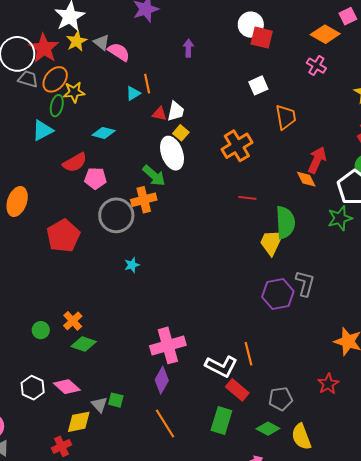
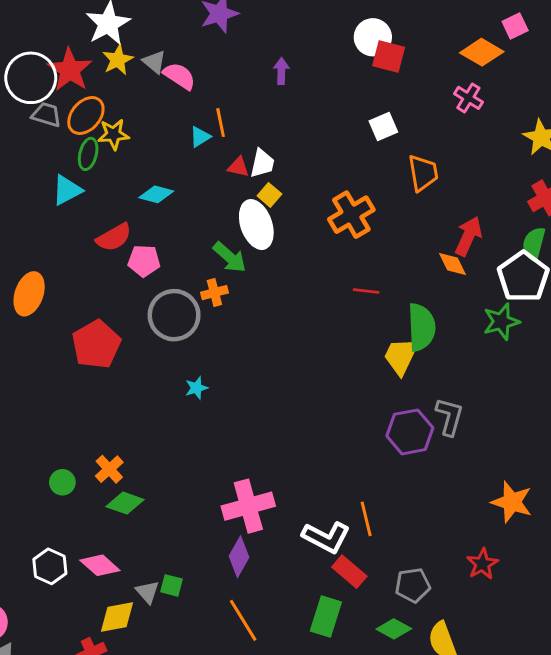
orange cross: (144, 200) -> (214, 293), size x0.7

